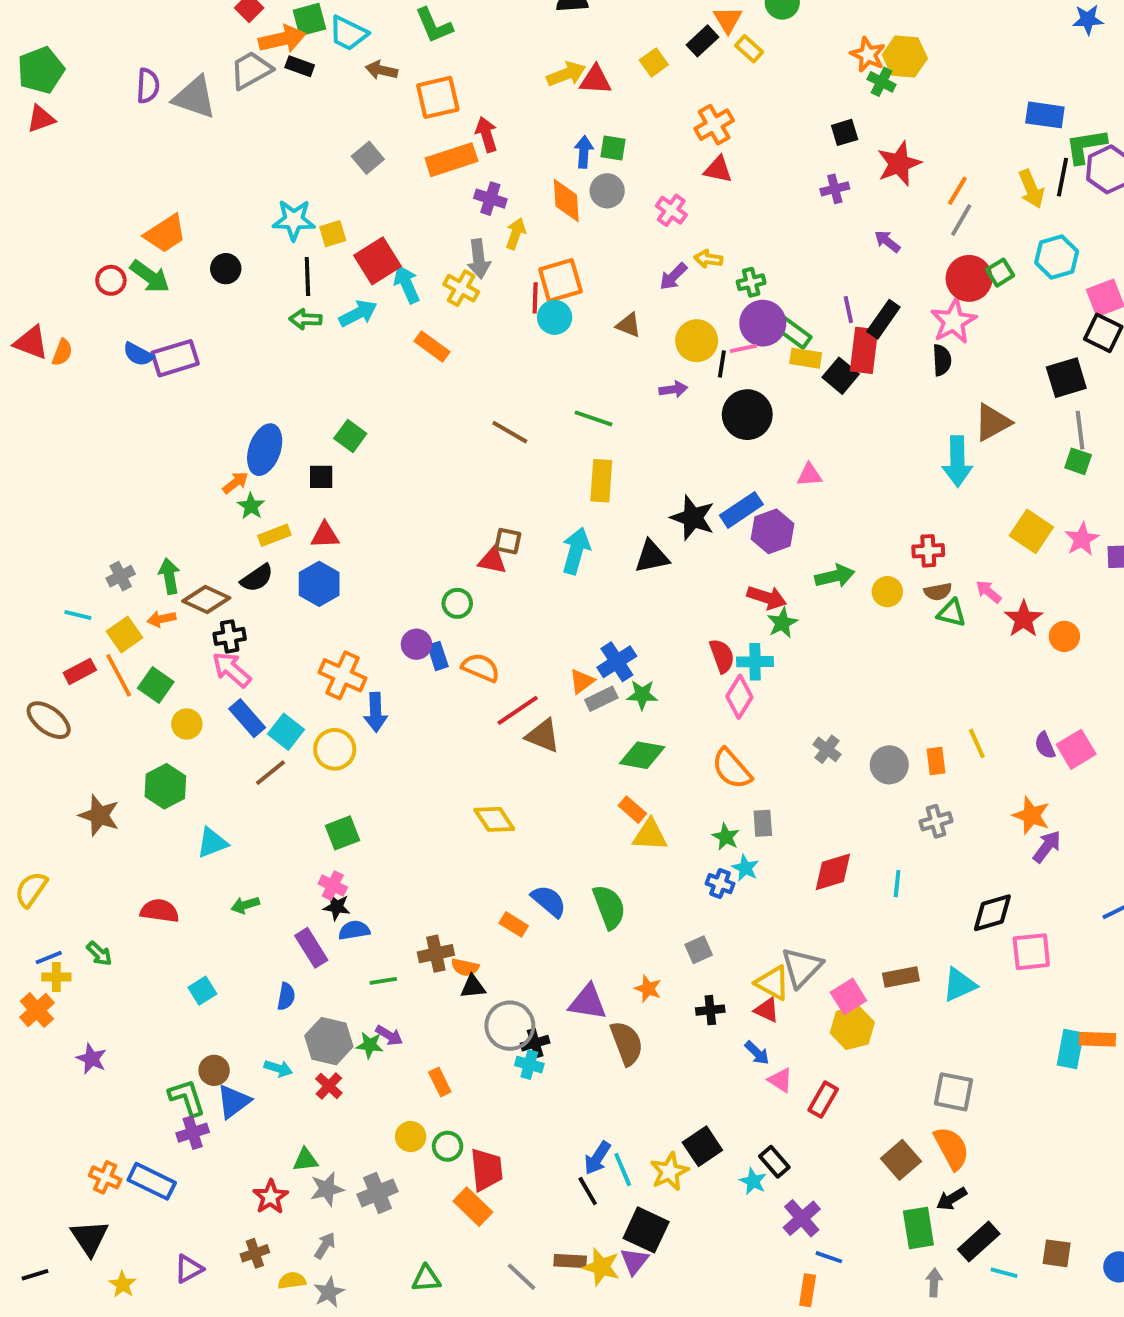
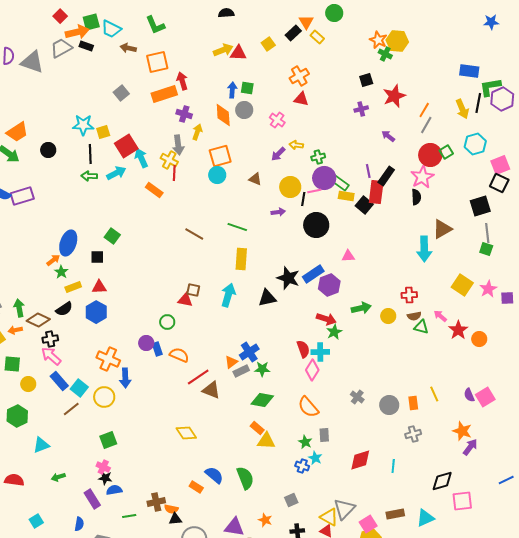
red line: (535, 298) -> (174, 173), moved
green square: (156, 685) -> (12, 364), turned -30

